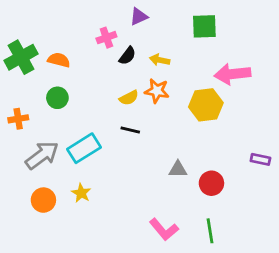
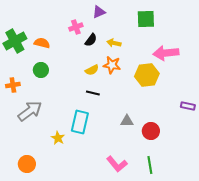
cyan rectangle: (84, 148) -> (80, 122), moved, turned -45
purple rectangle: (260, 159) -> (188, 106), moved
orange circle: (43, 200) -> (27, 164), moved

